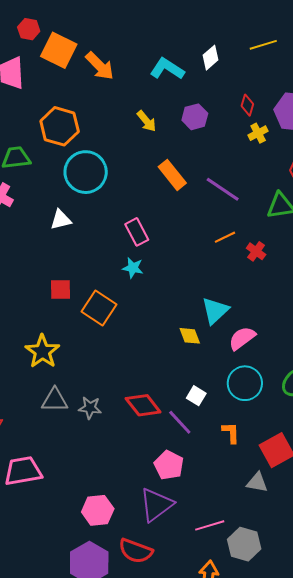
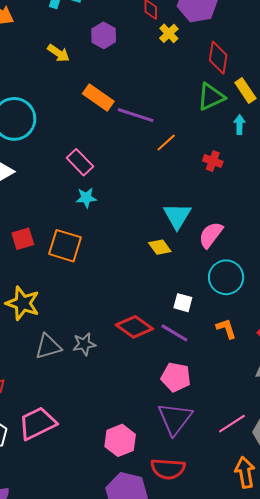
purple line: (223, 189) -> (136, 115), moved
red cross: (256, 251) -> (213, 161), moved

